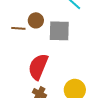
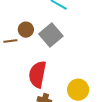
gray square: (59, 31) -> (51, 35), turned -30

